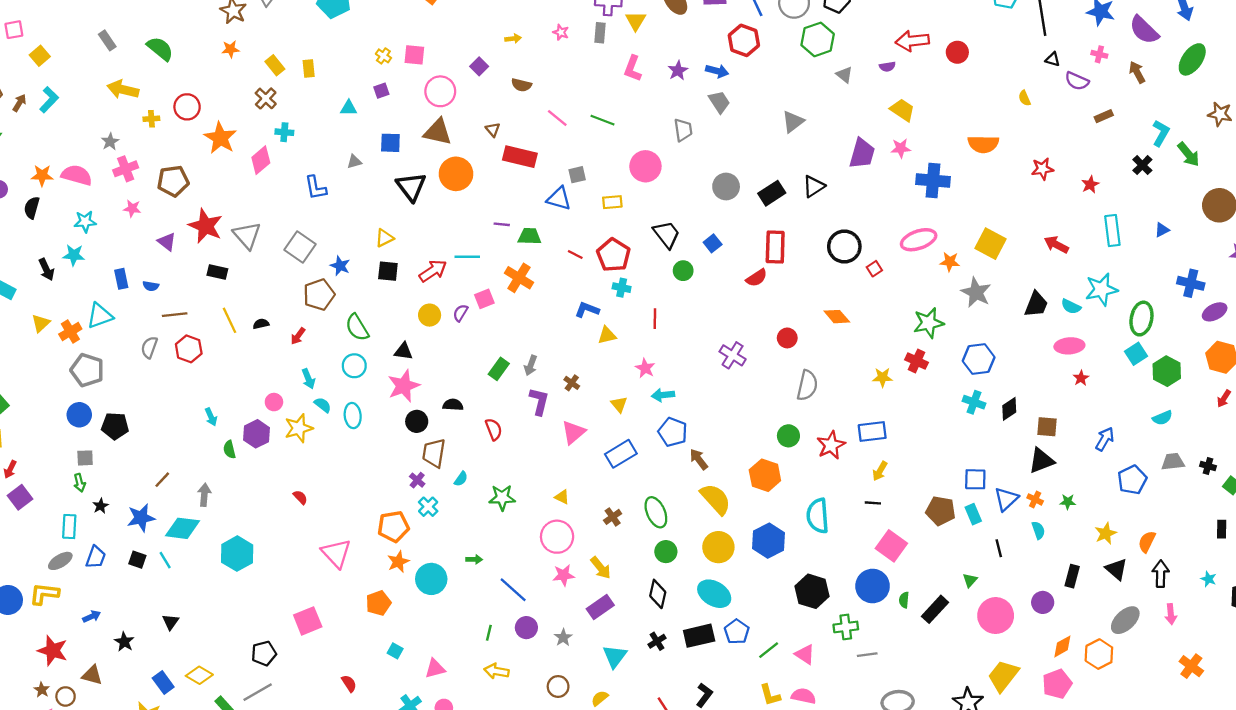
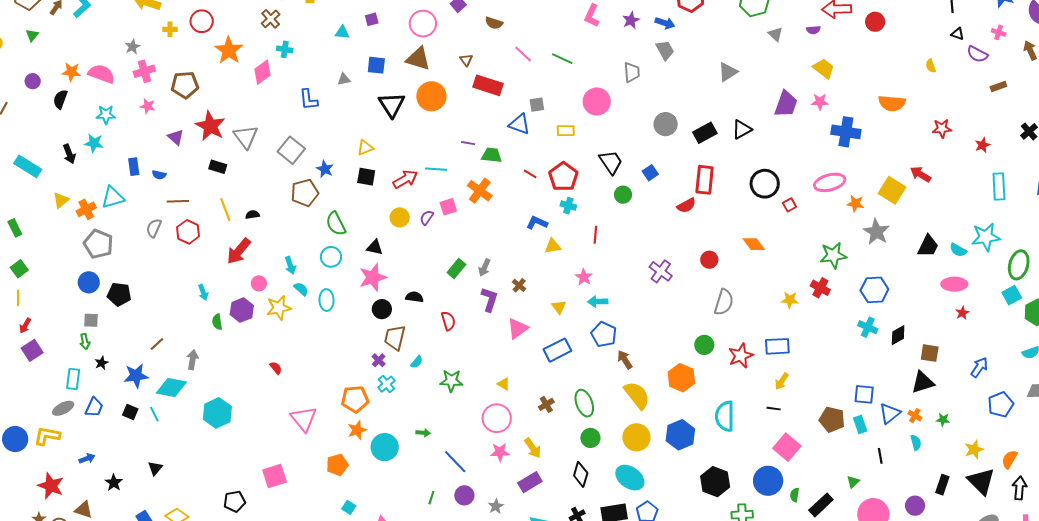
red arrow: (1056, 245) -> (920, 174), moved
red arrow: (298, 336) -> (239, 251), moved, size x1.8
black triangle: (1116, 569) -> (981, 481), size x1.4

